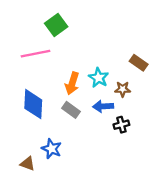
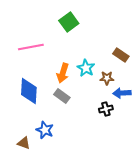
green square: (56, 25) -> (69, 22), moved
blue arrow: (103, 106) -> (122, 93), moved

